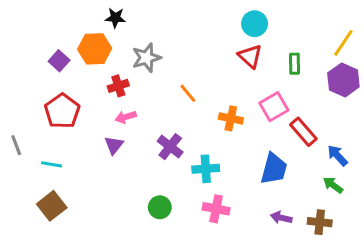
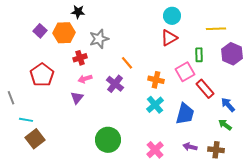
yellow line: (343, 43) -> (216, 29), moved, turned 54
red triangle: (250, 56) -> (169, 38), turned 48
purple square: (59, 61) -> (40, 31), moved
green rectangle: (295, 64) -> (199, 55), moved
purple cross: (170, 147) -> (115, 84), moved
cyan line: (52, 164) -> (26, 120), moved
cyan cross: (206, 169) -> (155, 105), moved, turned -36
green circle: (160, 207) -> (108, 140), size x1.6
pink cross: (216, 209) -> (155, 150), moved, turned 36

